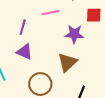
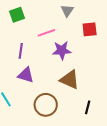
purple star: (74, 34) -> (62, 50), moved
brown triangle: (67, 62) -> (70, 80), turned -45

